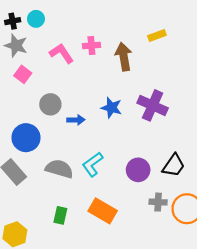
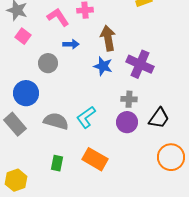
brown arrow: (124, 57) -> (108, 38), moved
blue arrow: (76, 120) -> (71, 44), moved
gray cross: (158, 202) -> (129, 99), moved

